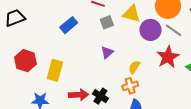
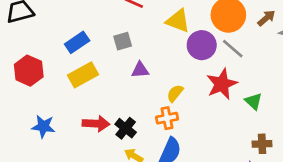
gray square: (107, 22) -> (123, 41), moved
blue rectangle: (69, 25) -> (77, 42), moved
purple triangle: (107, 52) -> (140, 70), turned 32
yellow rectangle: (55, 70) -> (83, 75), moved, turned 40

